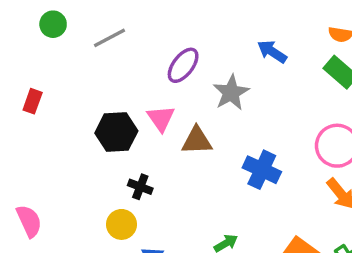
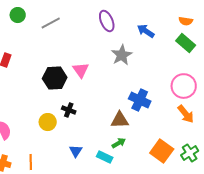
purple ellipse: (183, 65) -> (107, 21), moved, turned -60
brown triangle: (197, 141) -> (120, 120), moved
yellow circle: (121, 224) -> (48, 122), moved

